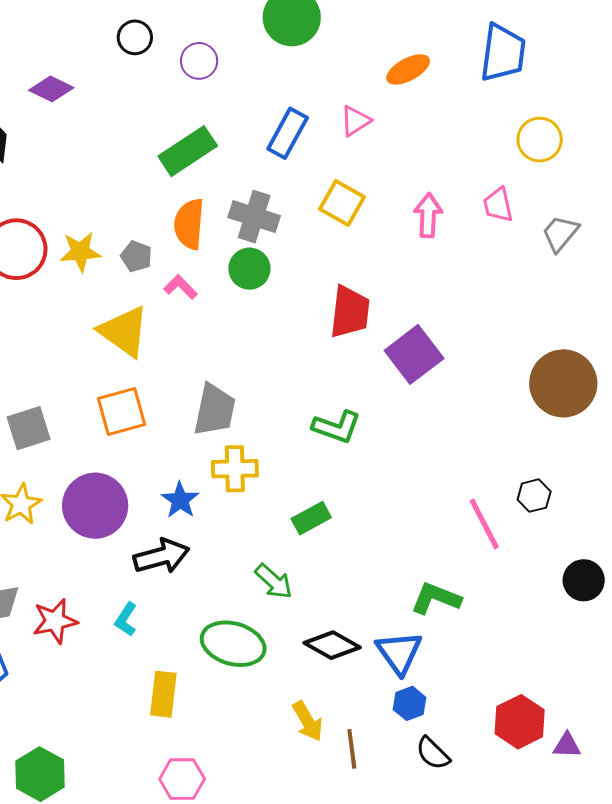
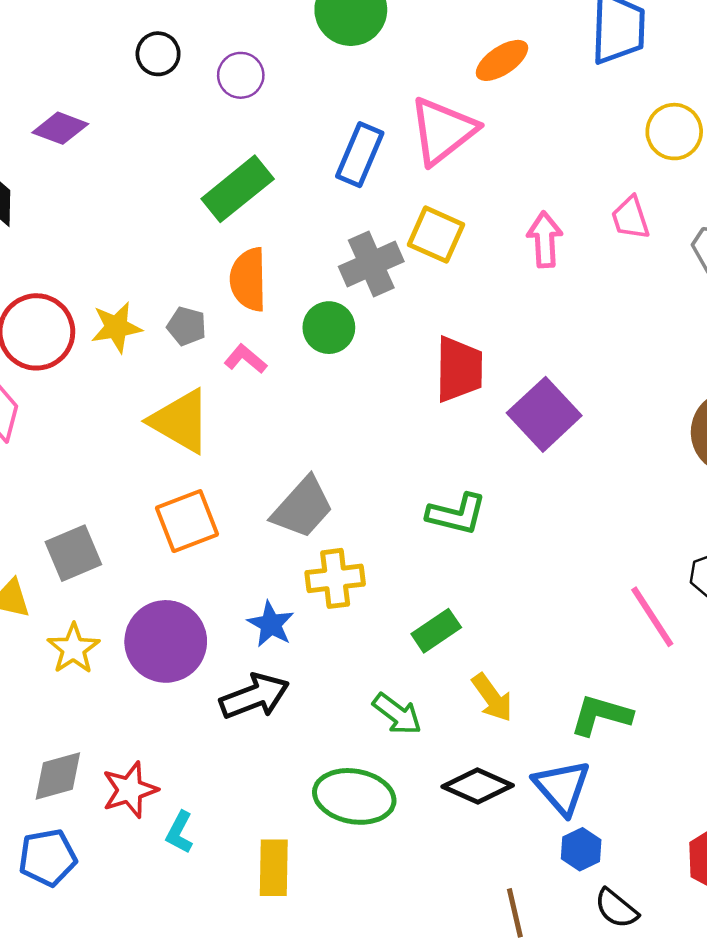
pink triangle: (355, 121) -> (443, 131), size x1.8
gray cross: (254, 217) -> (371, 264), moved, turned -36
gray trapezoid: (214, 410) -> (303, 508), turned 36
cyan L-shape: (126, 619) -> (179, 832), moved
yellow arrow: (308, 721) -> (492, 698), moved

